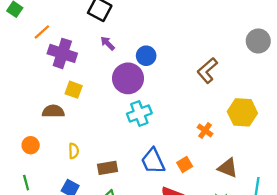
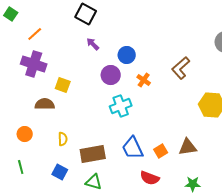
purple cross: (62, 53) -> (34, 64), moved
purple circle: (128, 78) -> (111, 75), size x0.7
orange cross: (205, 130) -> (144, 80), moved
brown rectangle: (108, 168) -> (93, 154), size x1.4
brown triangle: (228, 168) -> (188, 147), moved, turned -30

